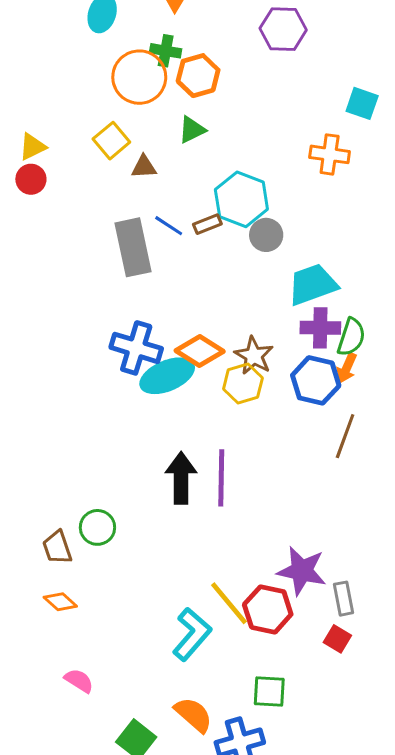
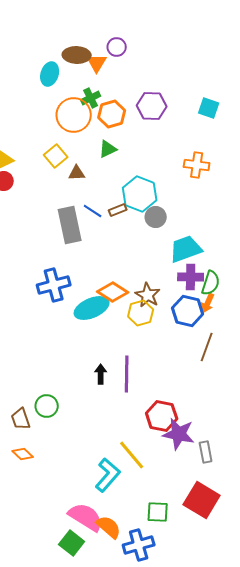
purple hexagon: (283, 29) -> (152, 106), moved
green cross: (166, 51) -> (91, 98), turned -36
cyan square: (362, 103) -> (209, 108), moved
blue cross: (136, 348) -> (54, 285), moved, turned -32
black arrow: (181, 478) -> (101, 374), size x0.6
red hexagon: (268, 609) -> (162, 416), moved
red square: (337, 639) -> (202, 500), moved, size x2.0
pink semicircle: (79, 681) -> (86, 517), moved, size x1.8

